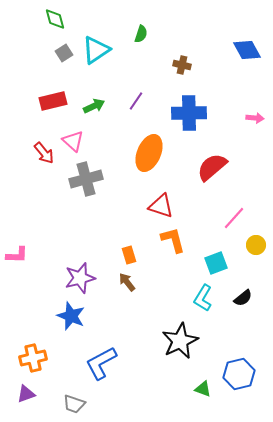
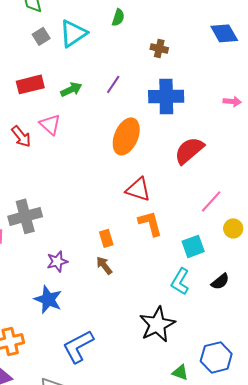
gray cross: (86, 179) -> (25, 216), moved
purple star: (80, 278) -> (57, 261), size x0.7

